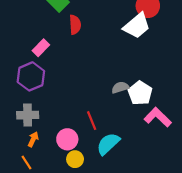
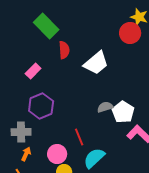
white trapezoid: (137, 26) -> (96, 63), moved
purple hexagon: (31, 76) -> (41, 106), moved

